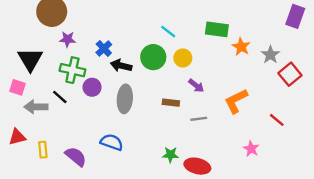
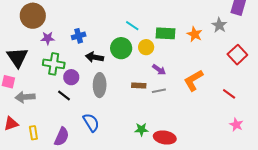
green rectangle: (217, 29) -> (166, 33), moved
blue cross: (104, 49) -> (79, 36), moved, turned 32
gray star: (270, 55) -> (219, 25), moved
black line: (60, 97) -> (64, 96), moved
gray line: (199, 119) -> (159, 91), moved
blue semicircle: (112, 142) -> (91, 122), turned 42
pink star: (251, 149) -> (236, 125), moved
purple semicircle: (76, 157) -> (62, 137), turned 78

